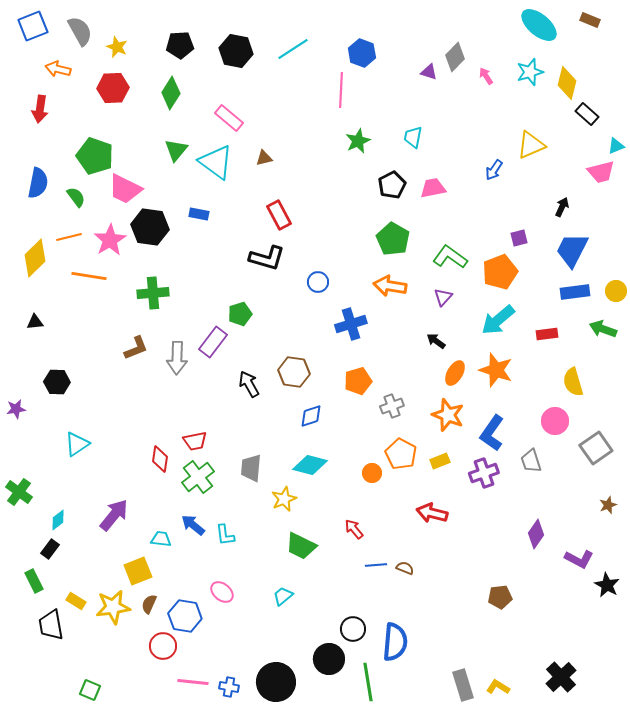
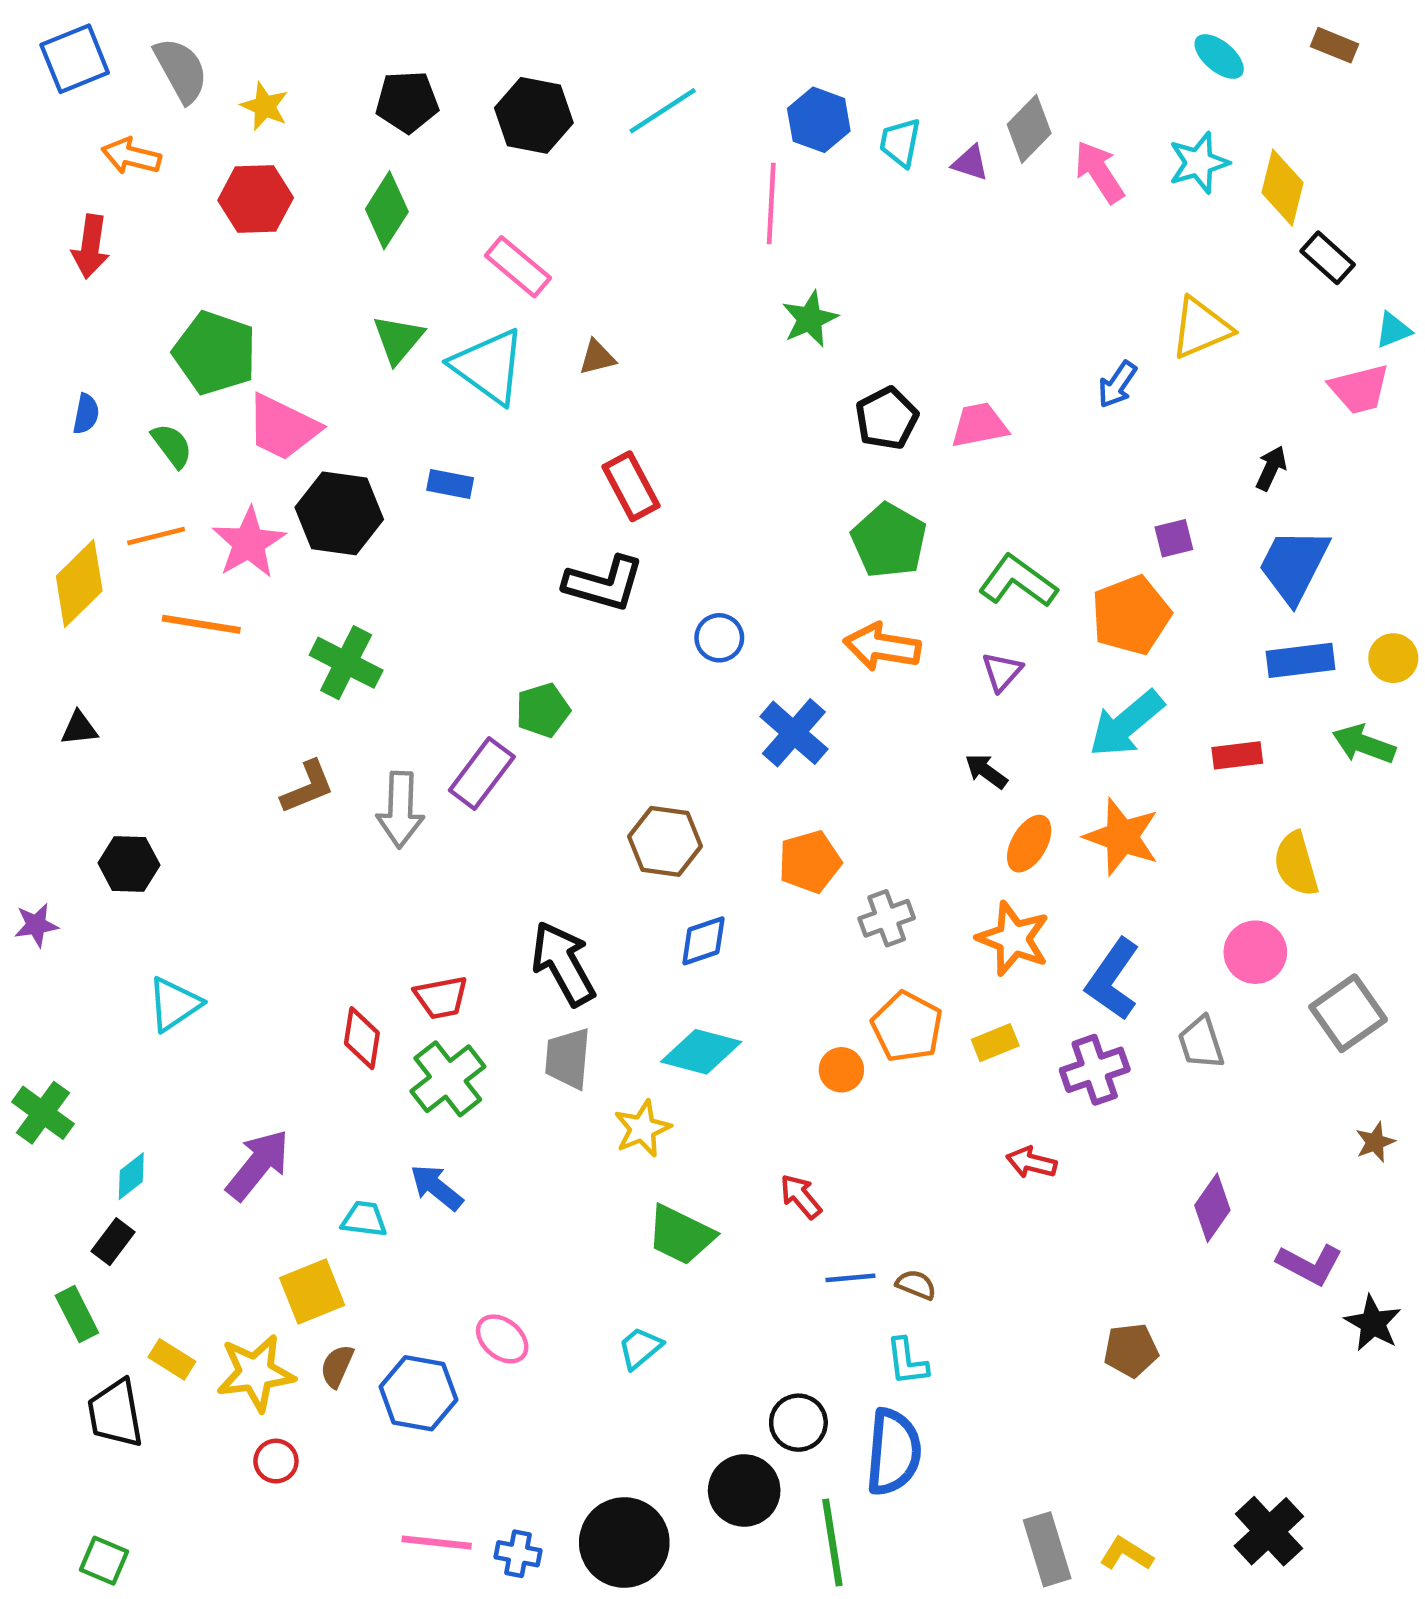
cyan ellipse: (539, 25) -> (1219, 56), size x0.6
pink arrow: (486, 76) -> (1099, 172), size x1.6
cyan trapezoid: (413, 137) -> (900, 142), moved
blue semicircle: (38, 183) -> (86, 414), size x0.6
green cross: (153, 293) -> (346, 663), turned 32
blue cross: (351, 324) -> (794, 733), turned -32
black arrow: (249, 384) -> (563, 963), moved, size x1.4
red arrow: (432, 513) -> (1031, 1163), moved, size x0.7
cyan L-shape: (225, 535) -> (907, 1362), moved
red circle: (163, 646) -> (276, 1461), moved, size x0.7
green square: (90, 690) -> (104, 1561), moved

